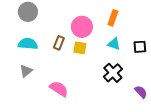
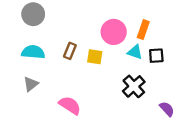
orange rectangle: (113, 18) -> (143, 30), moved
pink circle: (82, 27) -> (114, 32), moved
black square: (140, 47) -> (156, 56), moved

